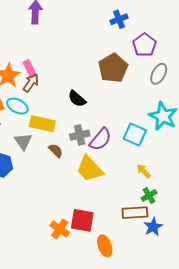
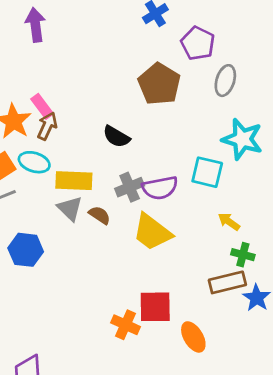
purple semicircle: (100, 139) -> (160, 188), turned 50
gray triangle: (23, 141) -> (70, 209), moved
green cross: (149, 196) -> (243, 255), turned -35

